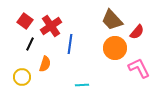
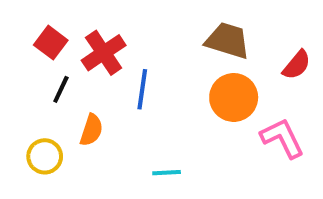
brown trapezoid: (112, 20) -> (228, 41), turned 150
red semicircle: (137, 32) -> (297, 65), moved

